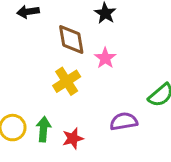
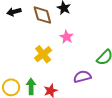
brown diamond: (71, 40) -> (42, 15), moved

